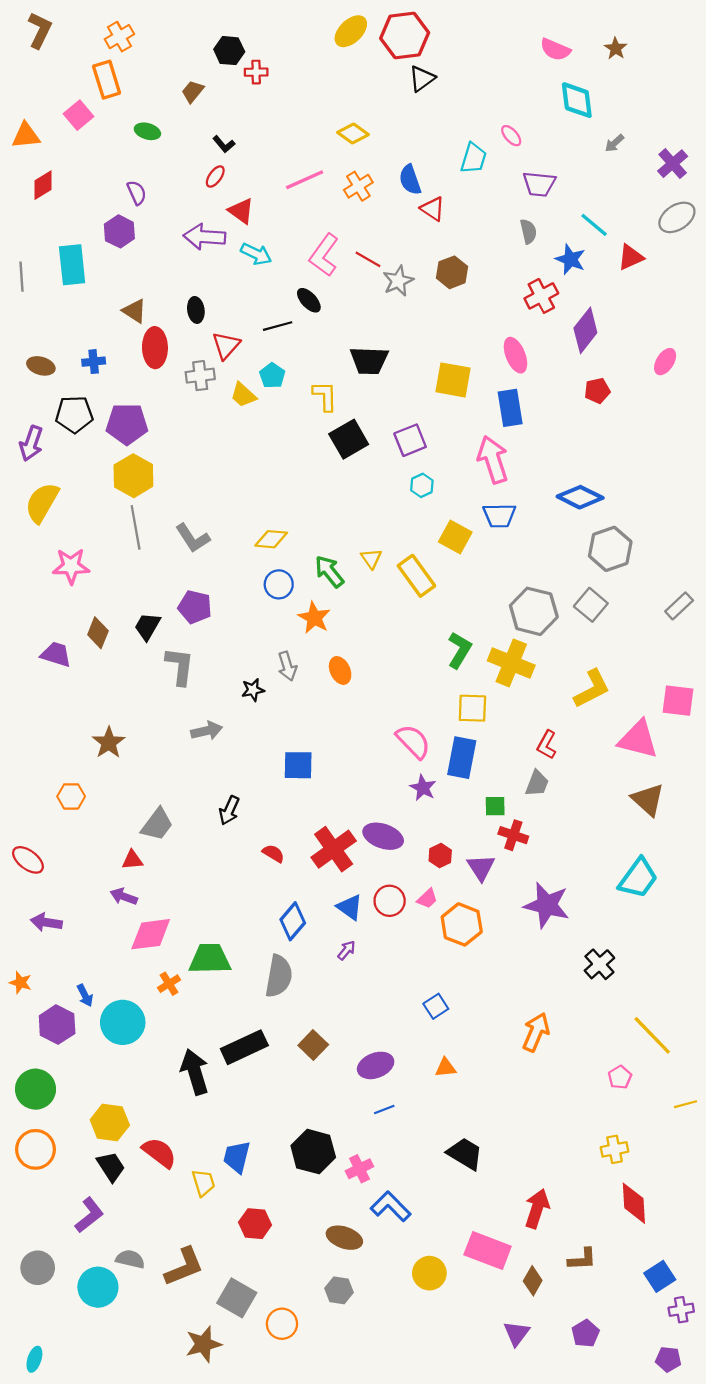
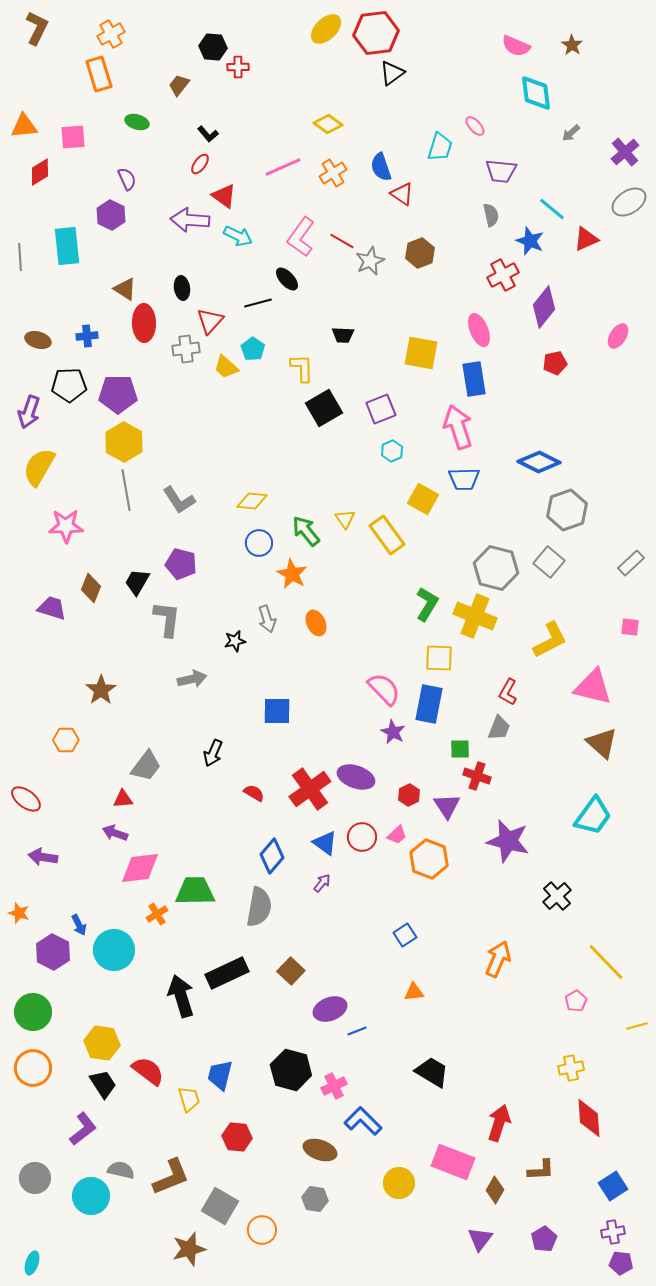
pink square: (79, 115) -> (73, 137), moved, turned 36
black trapezoid: (369, 361) -> (343, 335), size x0.6
pink square: (678, 701) -> (630, 627), moved, size x0.6
purple ellipse: (376, 1065) -> (330, 1009), moved
purple cross: (681, 1310) -> (613, 1232), moved

